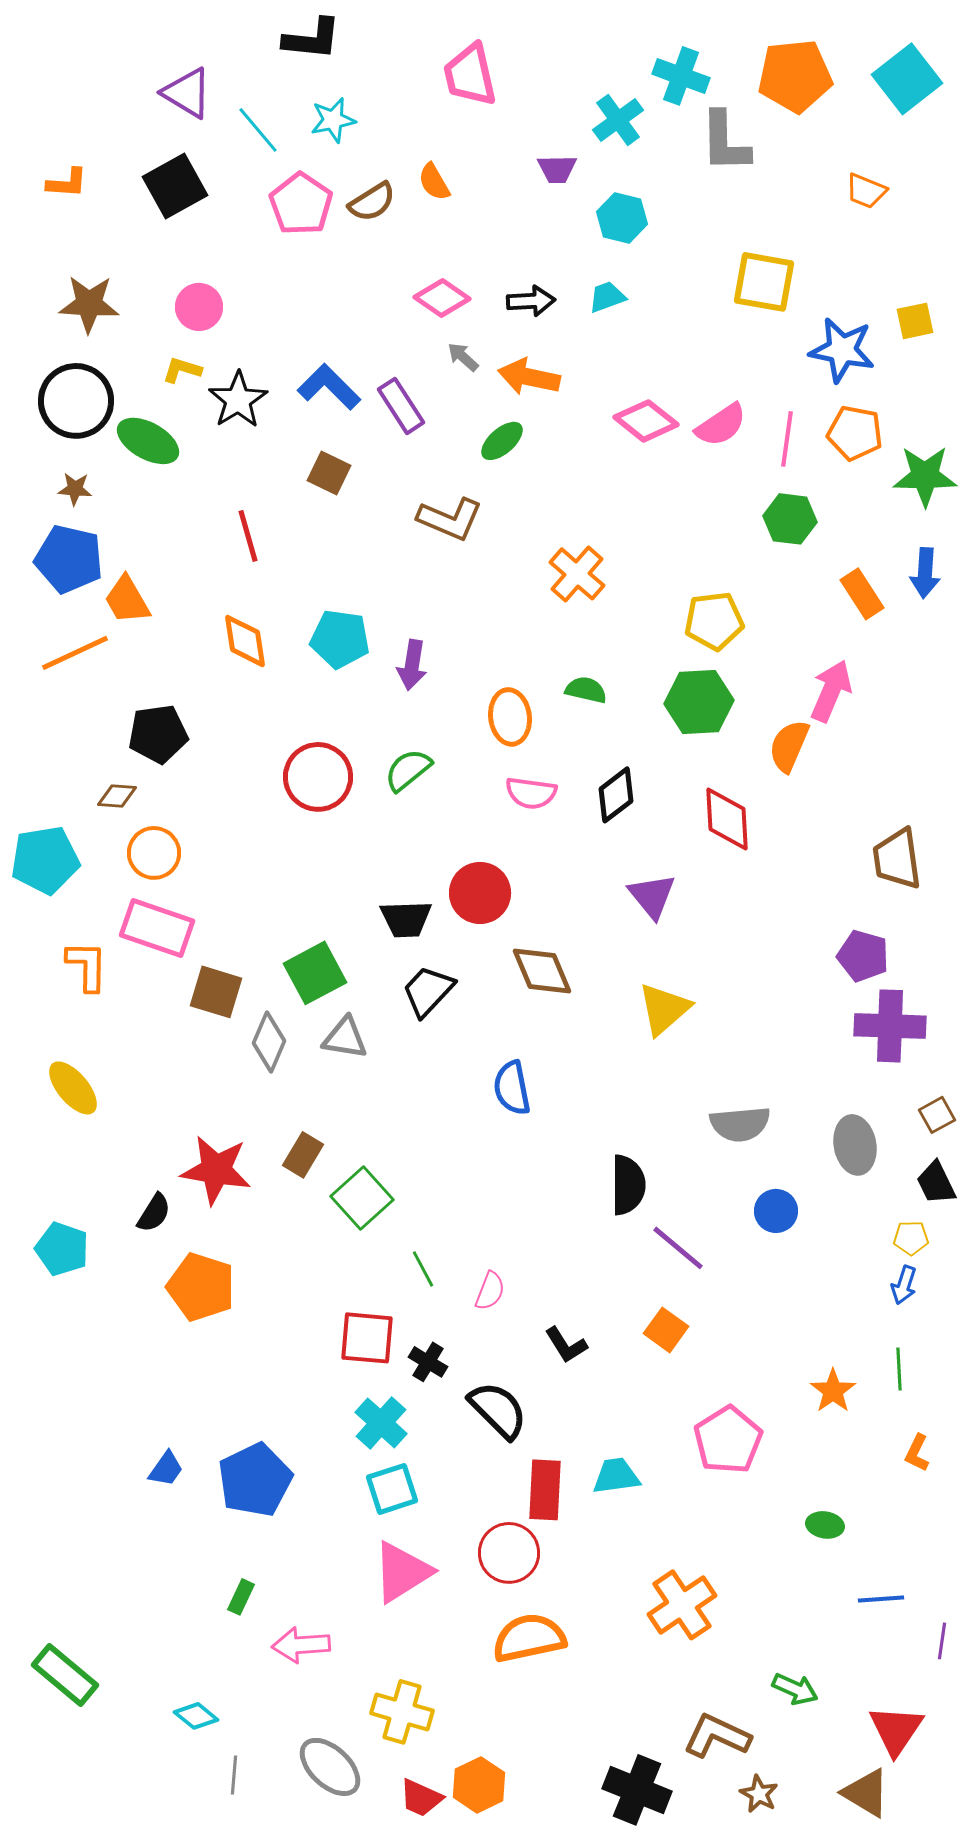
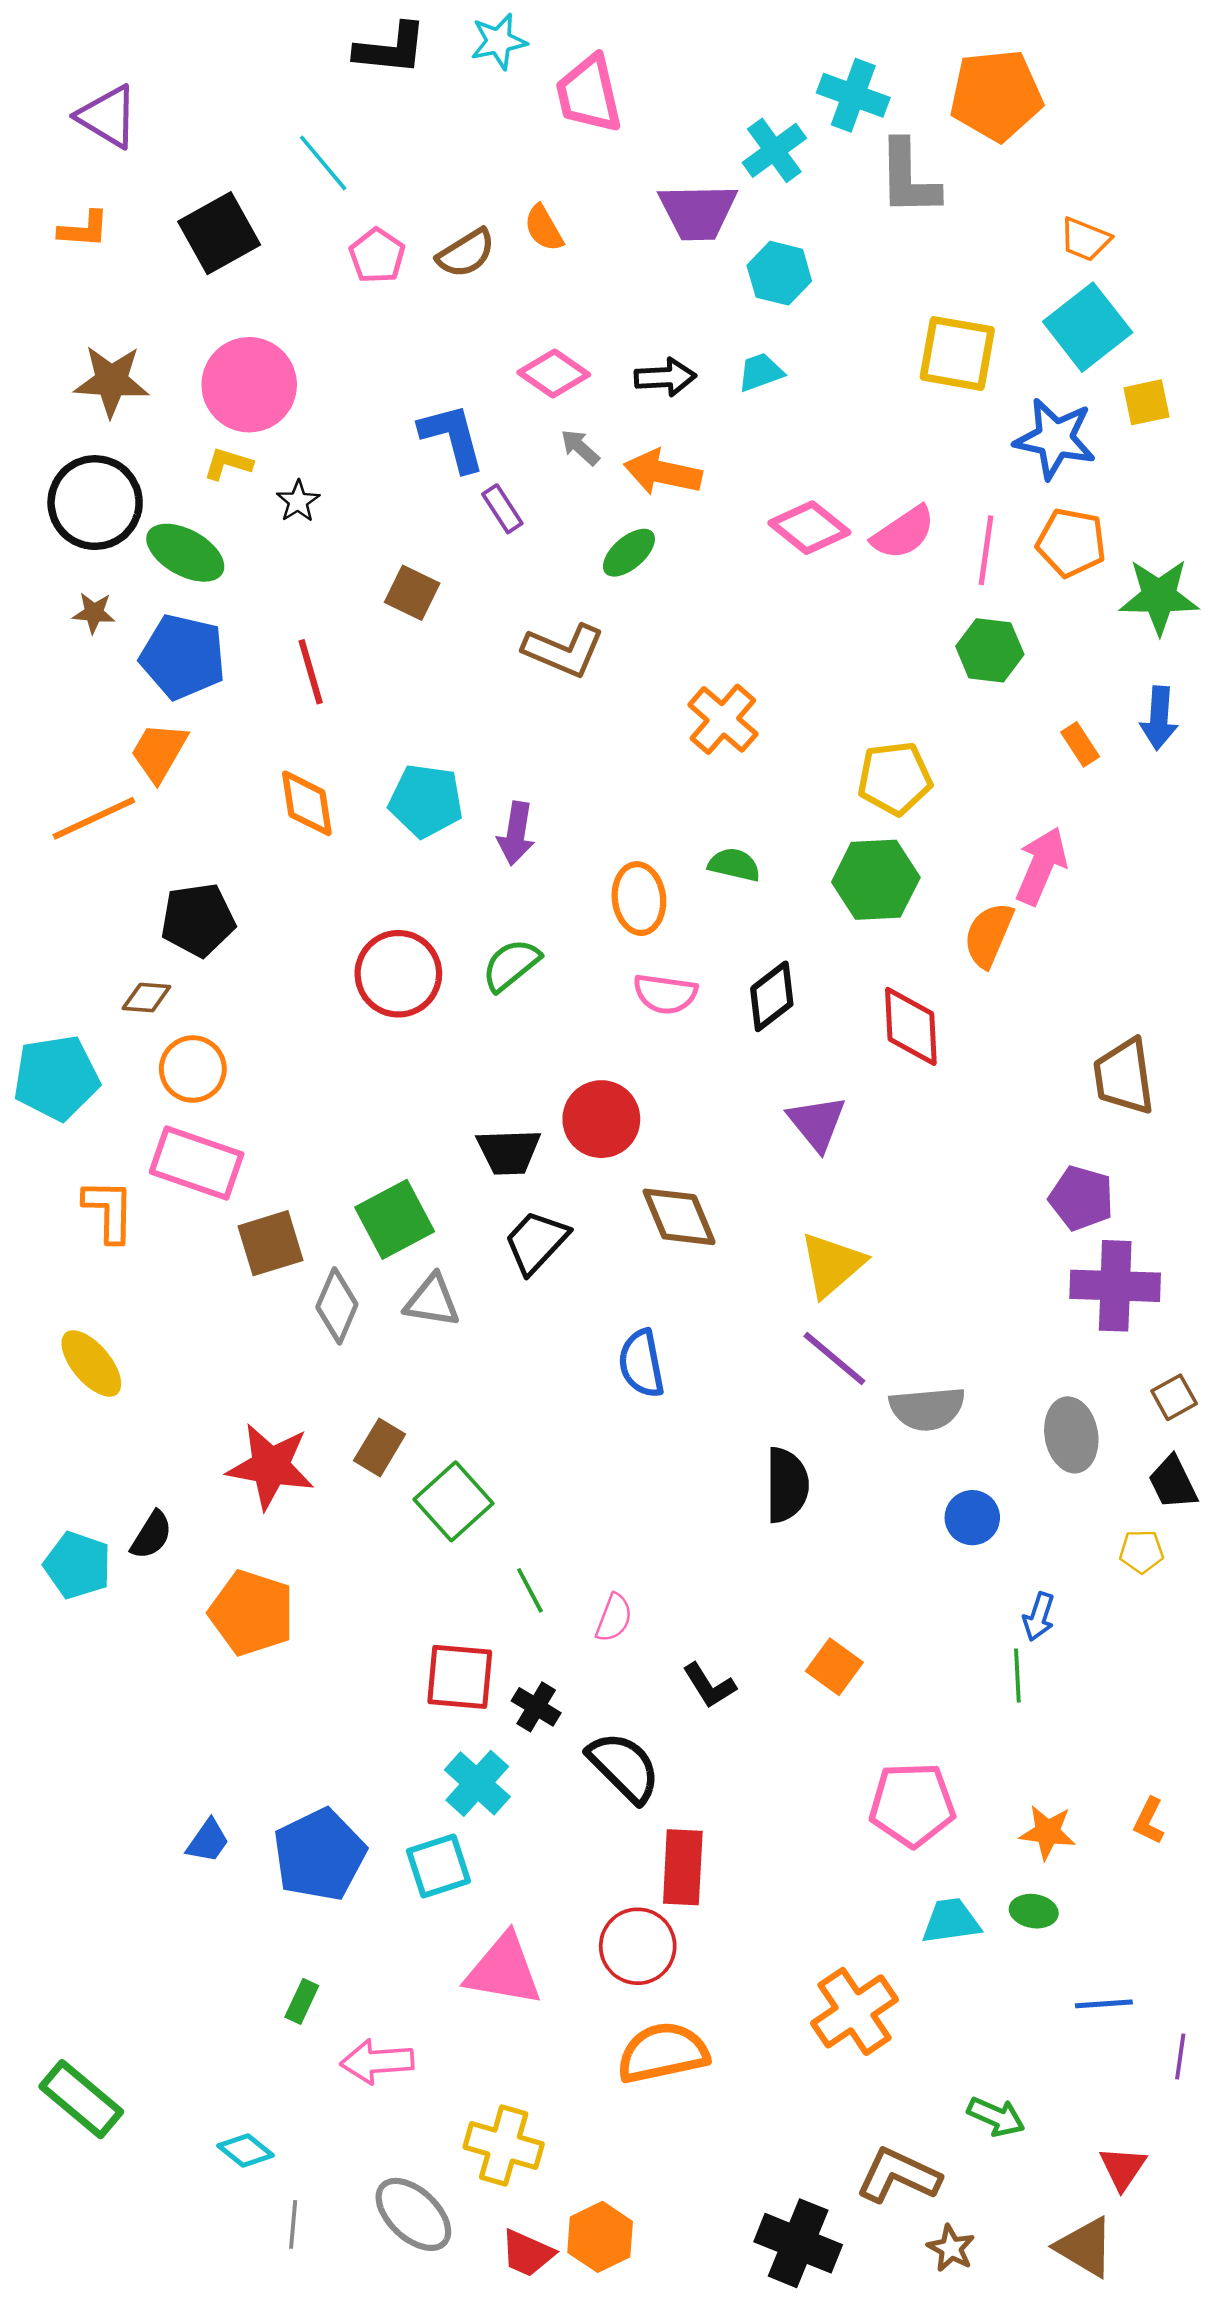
cyan square: (907, 79) -> (1088, 327), moved
purple triangle: (187, 93) -> (108, 117), moved
cyan star: (333, 120) -> (499, 41), moved
purple trapezoid: (557, 169) -> (698, 212), size x1.6
pink pentagon: (301, 204) -> (377, 256), size x0.7
pink circle: (199, 307) -> (249, 385), size x1.6
blue L-shape: (329, 387) -> (452, 437), moved, turned 30
black star: (238, 400) -> (298, 501), size x0.6
purple rectangle: (401, 406) -> (502, 509), size x0.7
blue pentagon: (69, 559) -> (183, 657), moved
orange rectangle: (862, 594) -> (1080, 744), size x0.7
orange trapezoid: (127, 600) -> (159, 752), turned 60
brown square: (216, 992) -> (271, 1243), turned -34
black semicircle: (154, 1213) -> (151, 1535), moved
purple line: (678, 1248) -> (834, 1358), moved
blue arrow: (904, 1285) -> (1039, 1617), moved
green line: (899, 1369) -> (1017, 1676), moved
orange star: (833, 1391) -> (1047, 1832), moved, turned -30
pink pentagon: (728, 1440) -> (912, 1805), turned 30
cyan trapezoid: (616, 1476) -> (951, 1921), moved
cyan square: (392, 1489) -> (438, 1866), moved
pink triangle: (402, 1572) -> (504, 1970), turned 42
red triangle: (896, 1730) -> (1123, 2168), size x0.7

